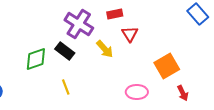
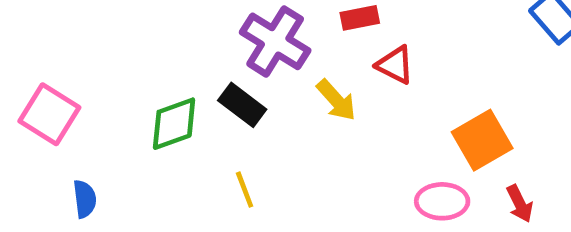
red triangle: (130, 34) -> (395, 65), turned -30
pink ellipse: (137, 92) -> (442, 201), moved

